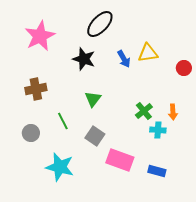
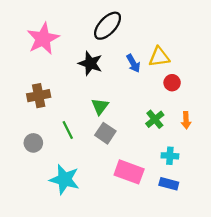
red circle: (184, 68) -> (172, 83), moved
cyan cross: (158, 130) -> (170, 156), moved
gray square: (95, 136) -> (105, 133), moved

